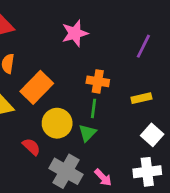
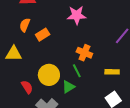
orange rectangle: (37, 87) -> (43, 35), moved, size x0.6
green line: (93, 108) -> (77, 71), turned -48

